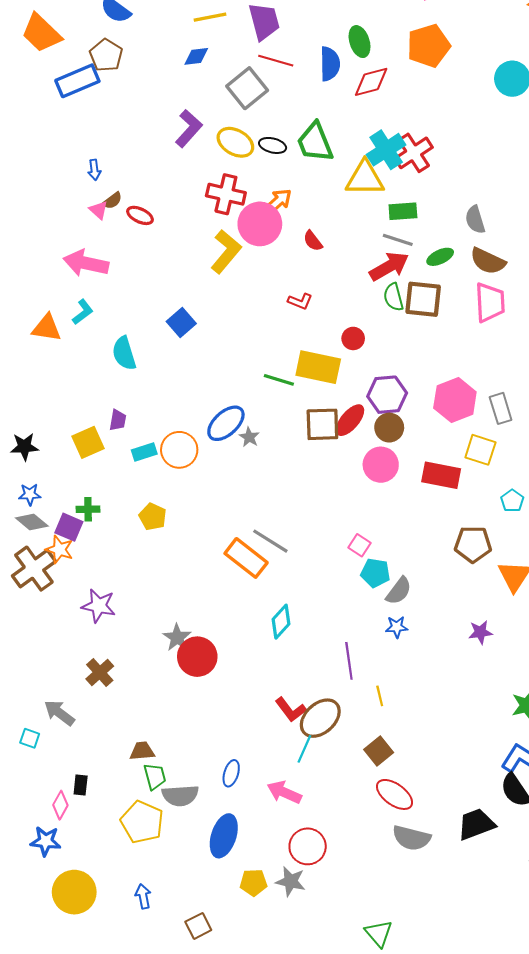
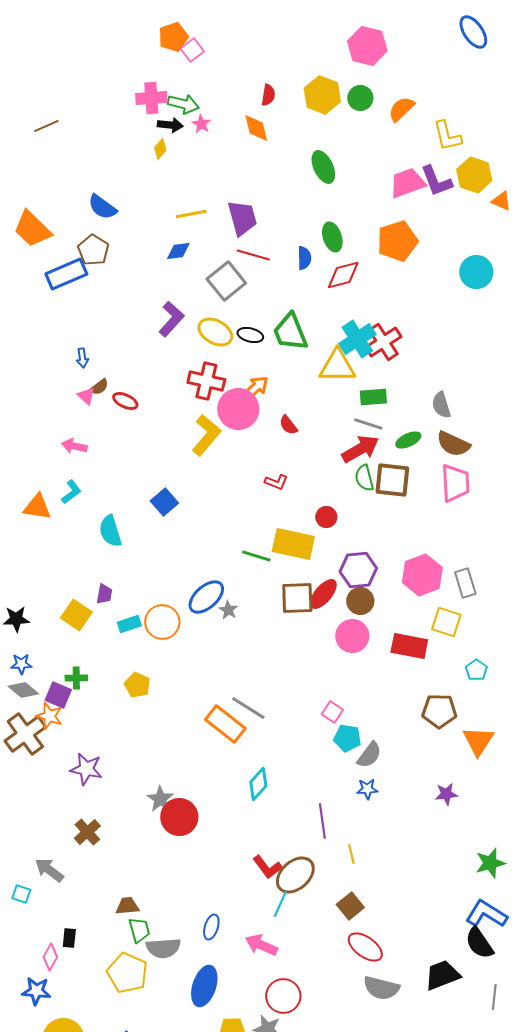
blue semicircle: (330, 64) -> (304, 258), size x0.7
pink arrow: (86, 263) -> (74, 446), size x0.6
yellow square: (88, 442) -> (76, 615), turned -32

